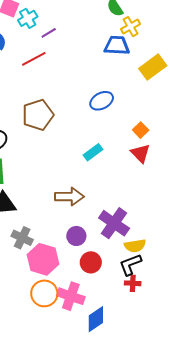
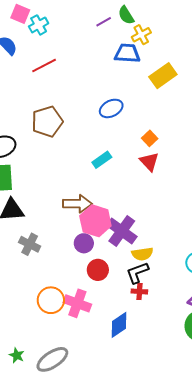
purple line: (49, 33) -> (104, 22), moved
pink hexagon: (43, 259) -> (95, 221), moved
blue diamond: (96, 319) -> (119, 325), moved

